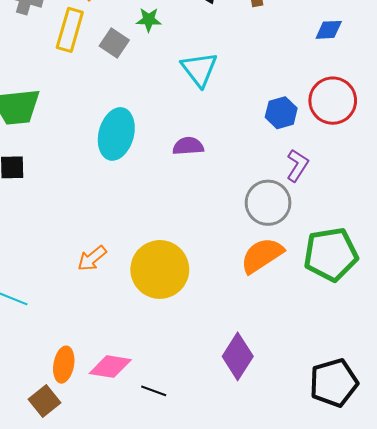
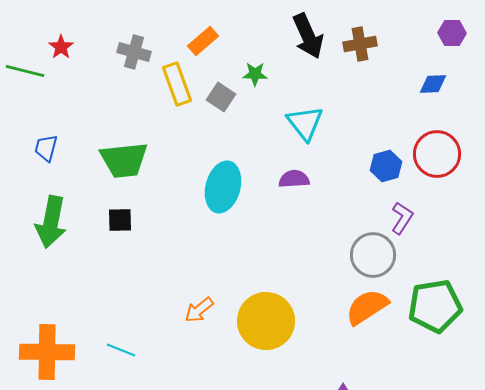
yellow rectangle: (70, 30) -> (177, 84), turned -36
purple semicircle: (188, 146) -> (294, 179), moved

